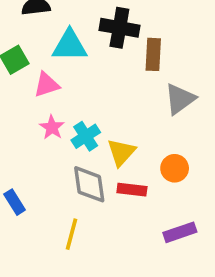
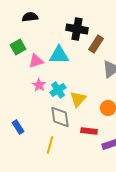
cyan triangle: (70, 46) -> (59, 55), moved
brown rectangle: (153, 54) -> (96, 44), turned 30
red rectangle: (132, 190) -> (89, 131), moved

